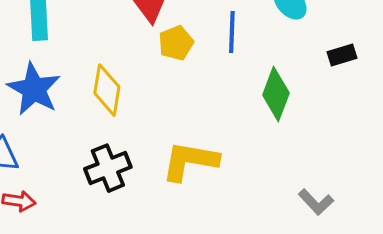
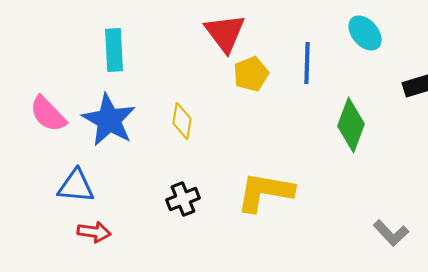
yellow diamond: (107, 90) -> (182, 121), size x0.7
black cross: (108, 168) -> (183, 199), size x0.7

